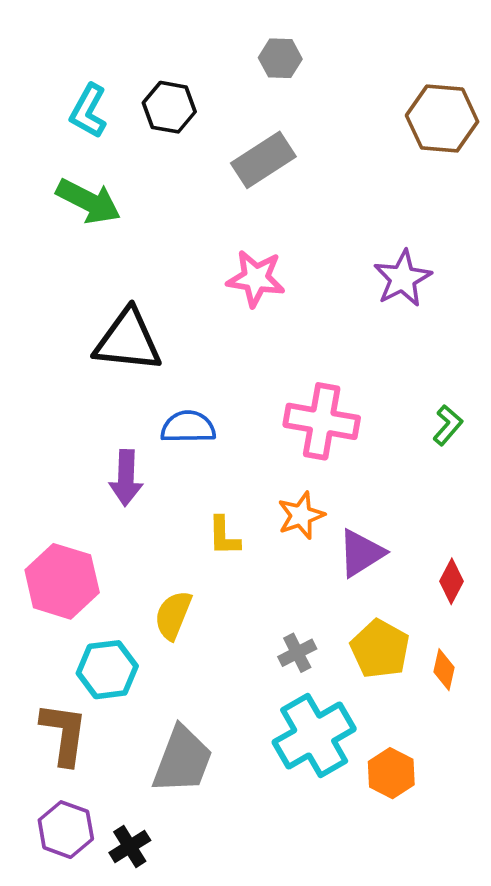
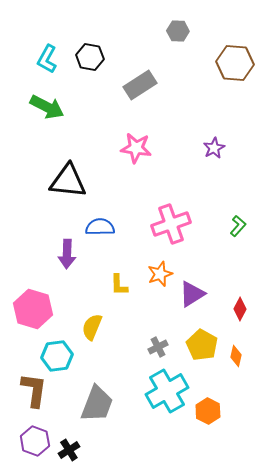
gray hexagon: (280, 58) -> (178, 31), moved
purple star: (403, 278) -> (214, 148), size x0.7
pink cross: (322, 421) -> (171, 224), turned -30

